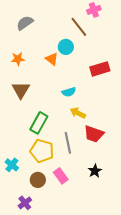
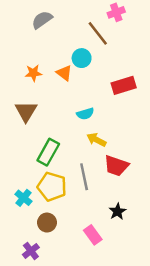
gray semicircle: (25, 23) -> (42, 20), moved
orange star: (18, 59) -> (33, 73), moved
cyan cross: (12, 165) -> (23, 198), moved
pink rectangle: (61, 176) -> (93, 235), moved

